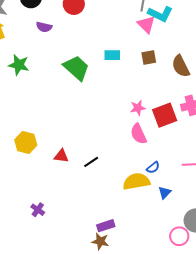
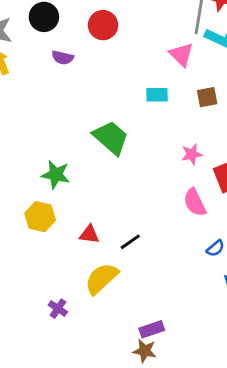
pink triangle: (146, 25) -> (181, 54), moved
green star: (19, 65) -> (56, 175), moved
green trapezoid: (76, 68) -> (111, 138), moved
pink star: (138, 108) -> (192, 154), moved
yellow semicircle: (136, 181) -> (101, 278), moved, turned -32

